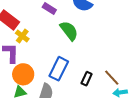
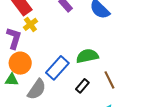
green semicircle: (69, 31) -> (87, 56), moved, turned -80
brown line: (112, 78) -> (109, 80), moved

